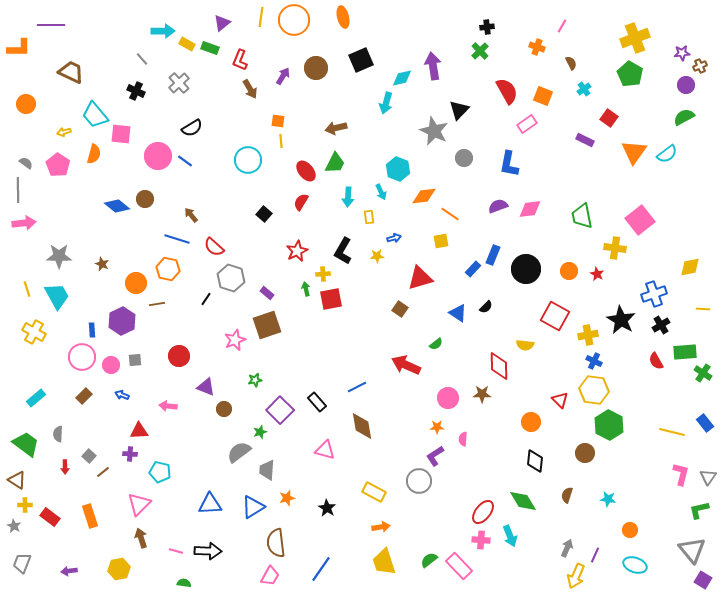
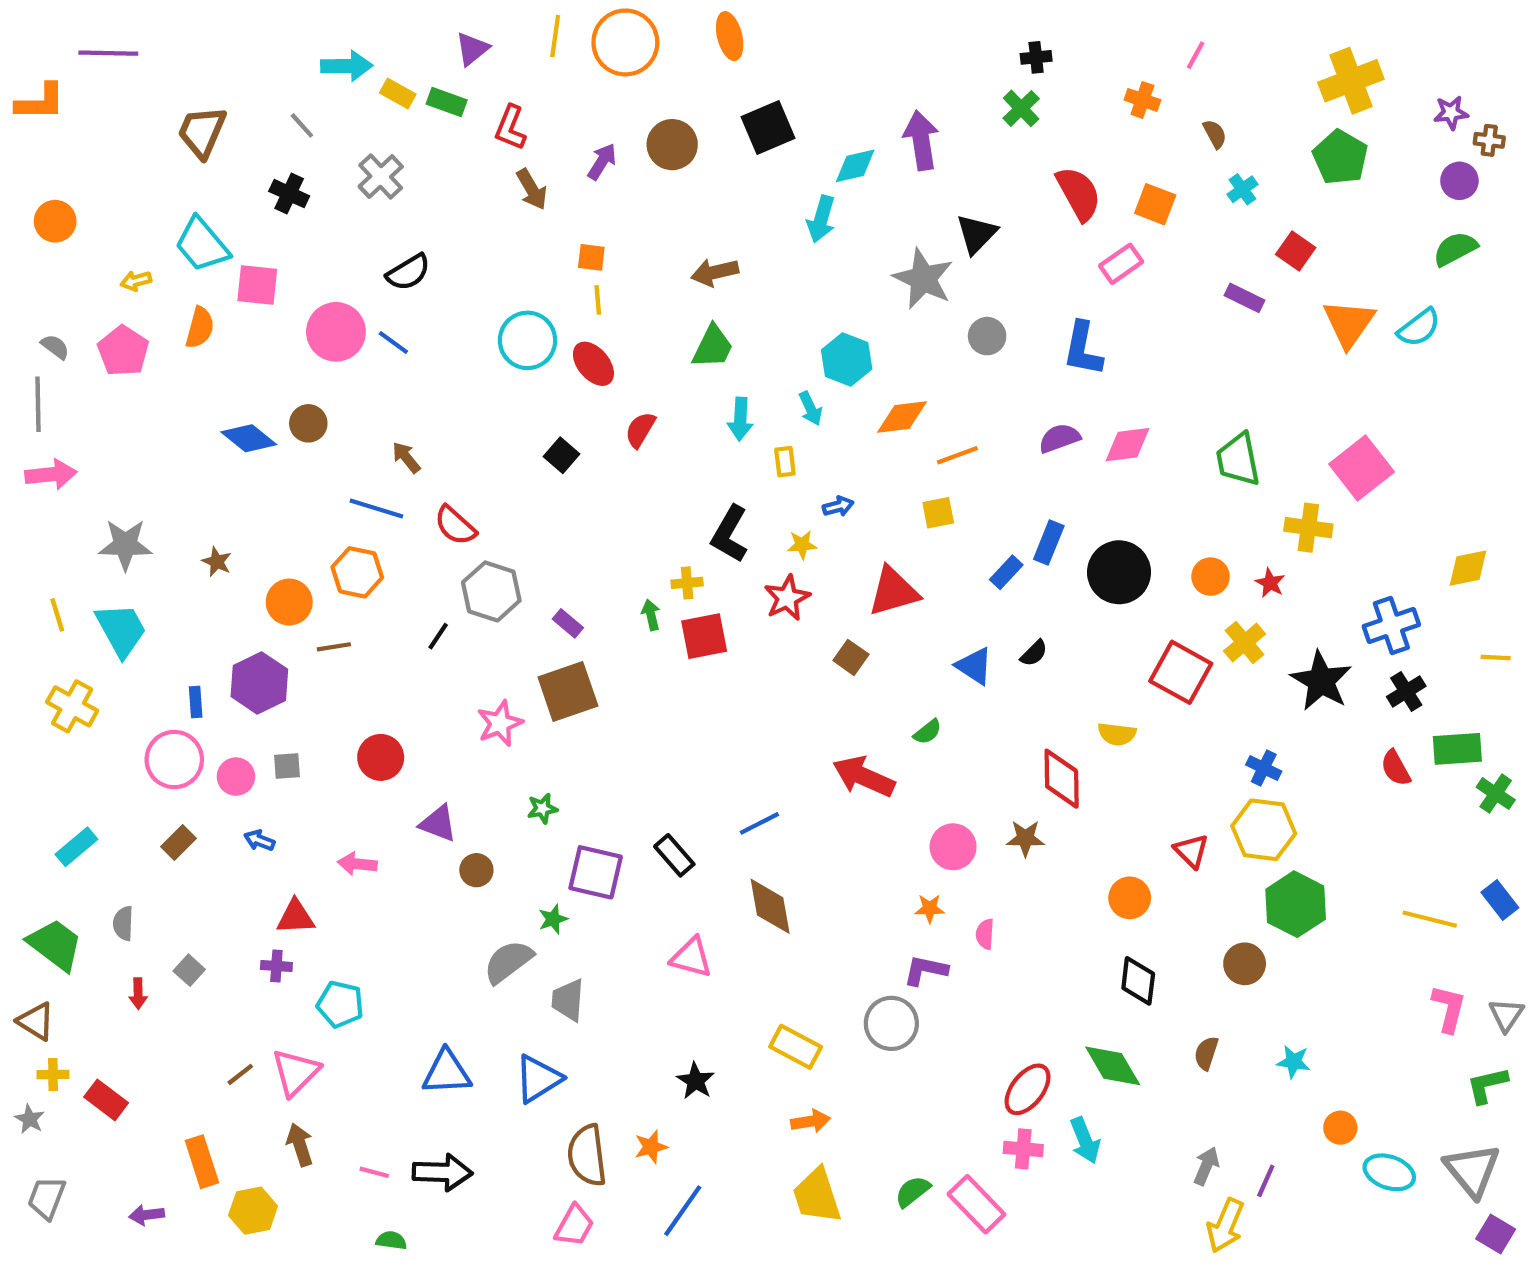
brown cross: (700, 66) -> (1489, 140), turned 32
brown trapezoid: (71, 72) -> (202, 132), moved, turned -92
red ellipse: (306, 171) -> (593, 364), moved
orange line: (450, 214) -> (957, 455), turned -54
red star: (297, 251) -> (787, 598), moved
yellow cross: (588, 335) -> (1245, 643), moved, turned -30
purple square: (280, 410) -> (596, 872), turned -32
purple L-shape: (435, 456) -> (925, 970), turned 45
brown line: (103, 472) -> (240, 1074), moved
orange star: (287, 498) -> (651, 1147), moved
orange rectangle: (90, 516) -> (202, 1162), moved
cyan ellipse: (635, 565) -> (1389, 1172), moved

